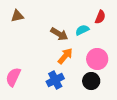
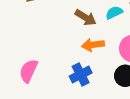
orange arrow: (65, 56) -> (93, 45), turned -138

